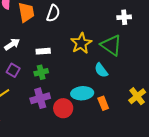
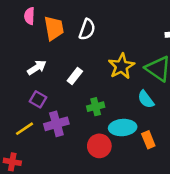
white rectangle: (43, 51) -> (75, 76), turned -48
green cross: (41, 72) -> (96, 107), moved
purple cross: (40, 98) -> (56, 124), moved

